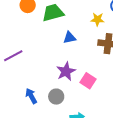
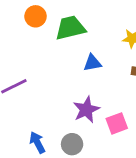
pink square: (88, 81) -> (117, 123), turned 35

